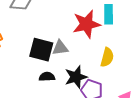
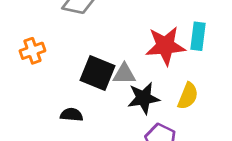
black semicircle: (47, 77) -> (72, 115), moved
black star: (76, 77) -> (144, 98), moved

